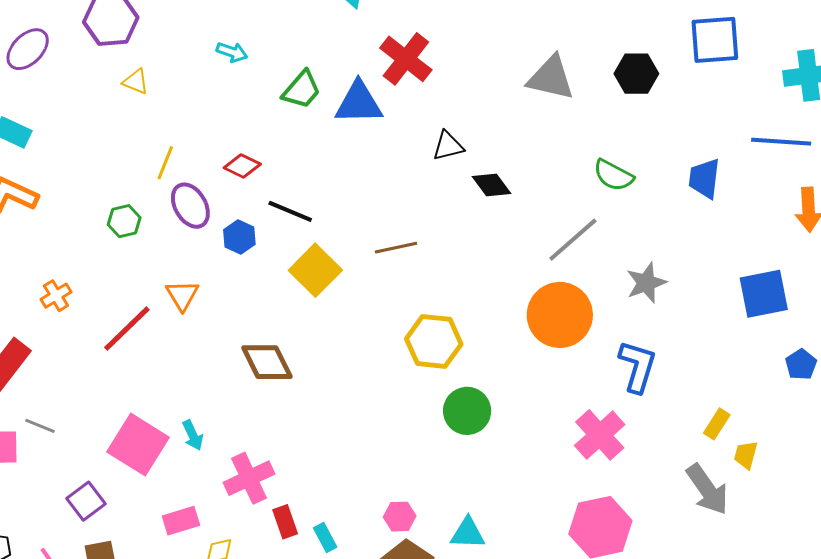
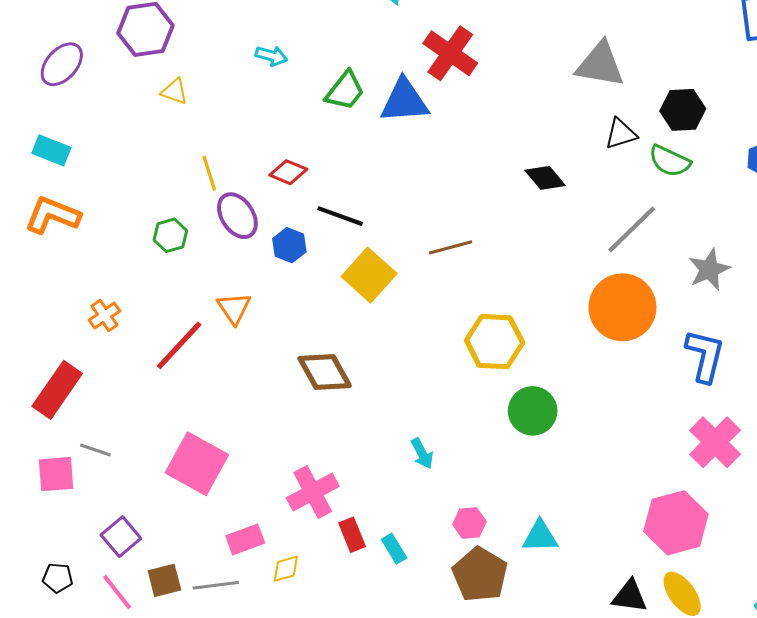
black hexagon: (636, 74) -> (683, 110), moved
black triangle: (448, 146) -> (621, 134), moved
yellow line: (165, 163) -> (209, 173), turned -36
cyan arrow: (193, 435) -> (422, 454), moved
pink cross: (600, 435) -> (715, 442), moved
purple square: (86, 501) -> (121, 537), moved

